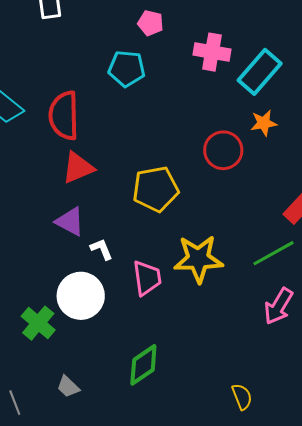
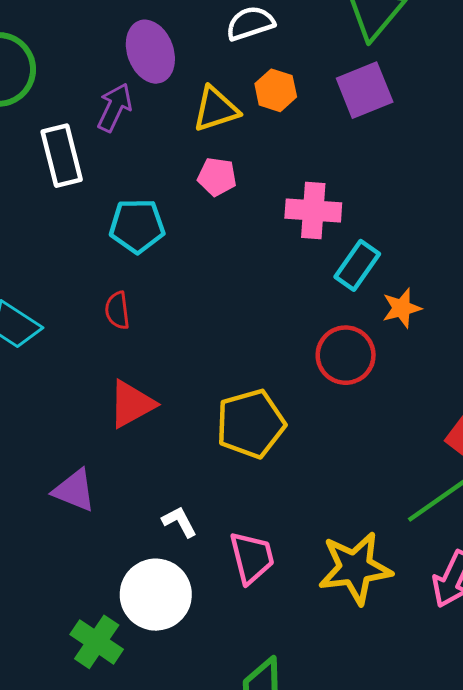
cyan pentagon: (127, 69) -> (137, 226), moved
cyan rectangle: (260, 72) -> (357, 265), moved, size x0.7
red semicircle: (64, 115) -> (117, 310), moved, size x0.5
purple triangle: (70, 222) -> (74, 490), moved
yellow star: (198, 259) -> (355, 568), moved

